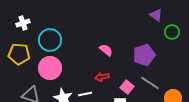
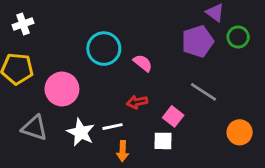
cyan circle: (50, 40) -> (104, 49), moved
purple pentagon: (144, 55) -> (198, 41), moved
gray line: (150, 83) -> (203, 92), moved

